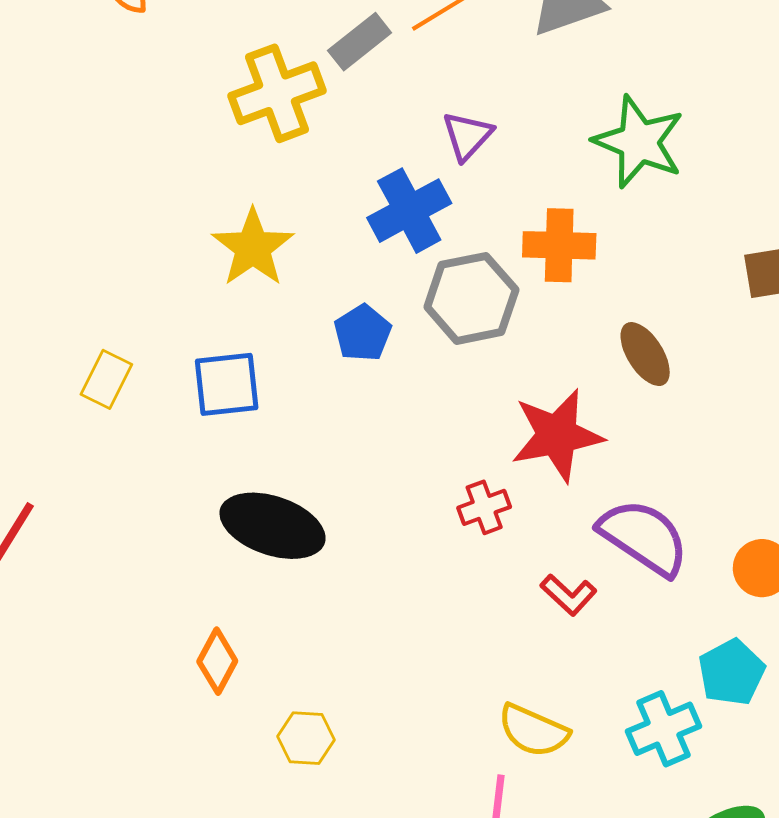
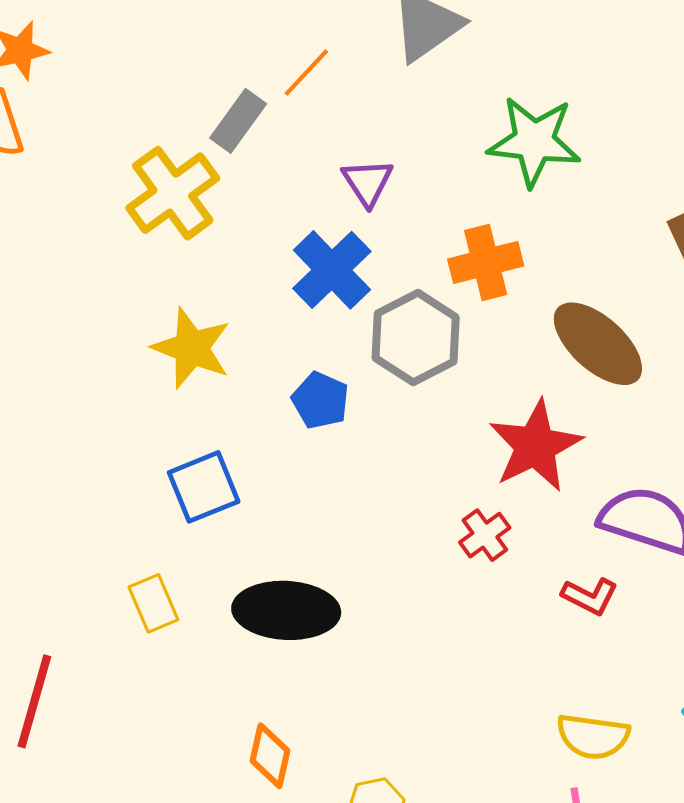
brown ellipse: (645, 354) -> (598, 344), size x1.5
yellow rectangle: (106, 379) -> (153, 603), moved, turned -34

